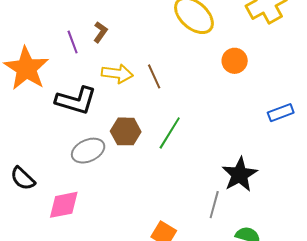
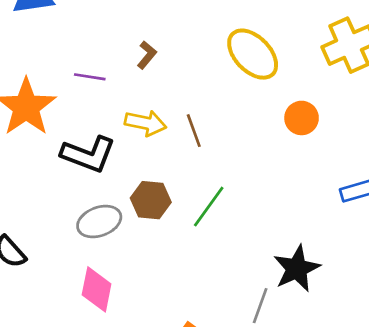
brown L-shape: (100, 32) -> (147, 55), moved
purple line: (73, 42) -> (90, 77), turned -65
pink diamond: (64, 205) -> (97, 289), moved, turned -72

